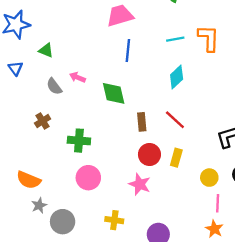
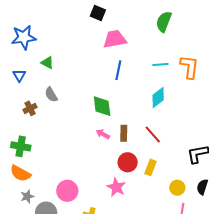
pink arrow: (77, 77) -> (103, 134), moved
brown cross: (43, 121) -> (30, 108), moved
green cross: (79, 141) -> (21, 146), moved
pink circle: (88, 178) -> (67, 191), moved

